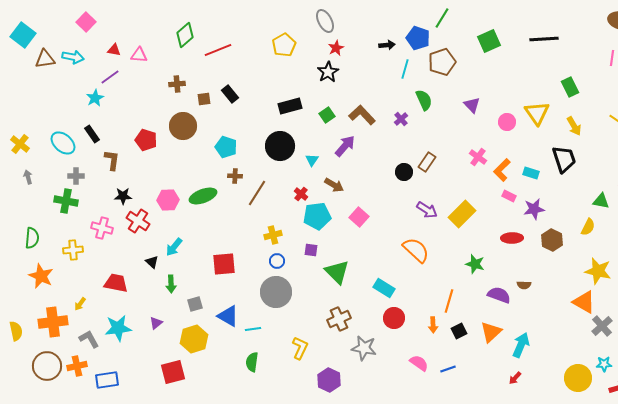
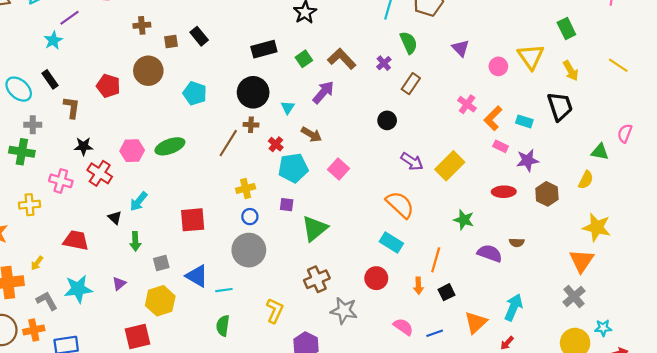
brown rectangle: (427, 162) -> (411, 84), moved
brown cross: (235, 176) -> (251, 125), moved
green triangle: (337, 272) -> (315, 228), turned 36
cyan rectangle: (384, 288) -> (391, 242), moved
orange triangle: (584, 302) -> (582, 261), turned 35
gray cross: (602, 326) -> (574, 297), moved
orange triangle: (491, 332) -> (476, 322), moved

